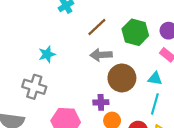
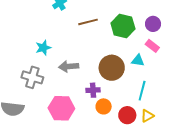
brown line: (97, 27) -> (88, 22), turned 30
gray arrow: (101, 55) -> (69, 66), moved
cyan triangle: (155, 79) -> (138, 60), moved

